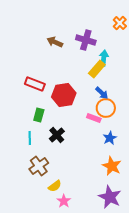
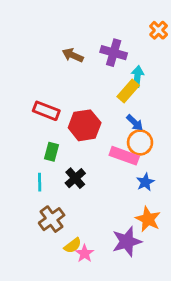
pink rectangle: (94, 118) -> (124, 156), size x1.5
purple star: (110, 197) -> (127, 242), moved, turned 30
pink star: (64, 201) -> (85, 253), moved

